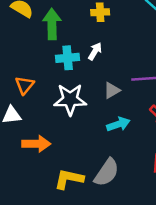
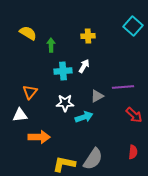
green arrow: (52, 24) -> (51, 45), size x0.6
white star: (70, 100) -> (65, 103), size x0.7
cyan arrow: (118, 124) -> (84, 117), moved

